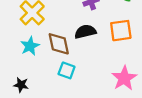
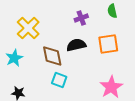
cyan star: (30, 46) -> (14, 58), moved

